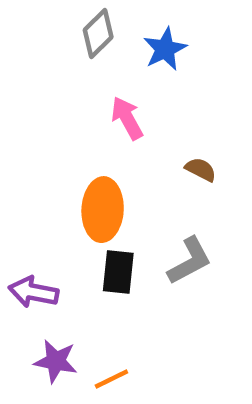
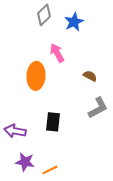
orange ellipse: (103, 210) -> (36, 76), moved
gray L-shape: (190, 261) -> (98, 108), moved

